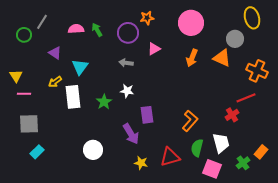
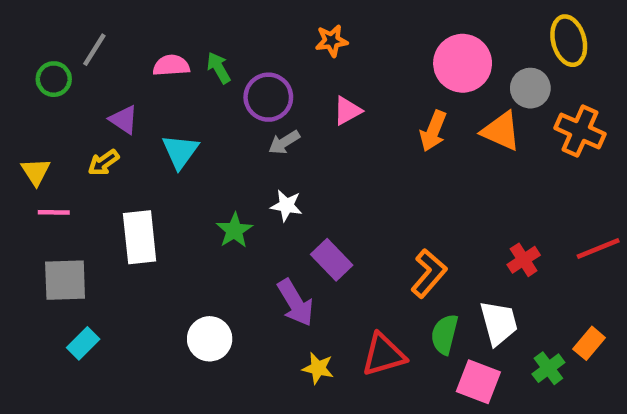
pink circle: (191, 23) -> (463, 63), moved
purple circle: (128, 33) -> (268, 97), moved
gray arrow: (126, 63) -> (284, 142), turned -40
orange cross: (257, 71) -> (580, 131), moved
yellow arrow: (55, 82) -> (103, 163), moved
white rectangle: (73, 97) -> (140, 237), moved
red line: (246, 98) -> (598, 248), moved
purple rectangle: (147, 115) -> (332, 260), turned -36

